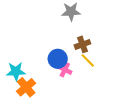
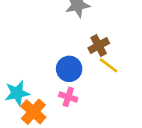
pink cross: (65, 70) -> (68, 97), moved

